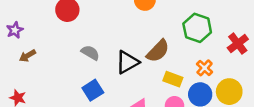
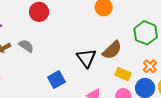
gray semicircle: (90, 53) -> (26, 46), moved
black triangle: (127, 62) -> (86, 58), turned -40

